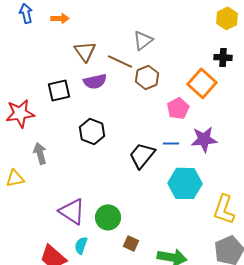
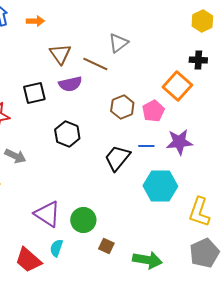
brown hexagon: (147, 77) -> (122, 107), moved
gray arrow: (40, 153) -> (15, 156), turned 130

